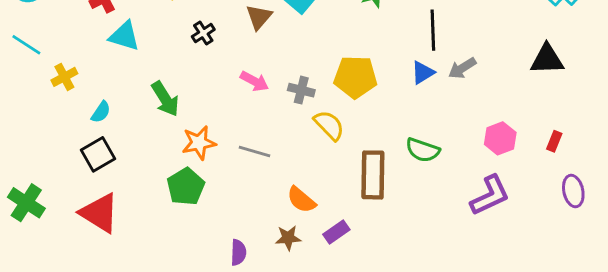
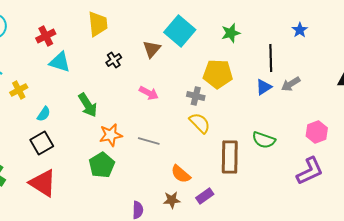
yellow pentagon: (355, 77) -> (218, 74), moved
gray cross: (301, 90) -> (196, 96), moved

